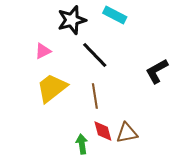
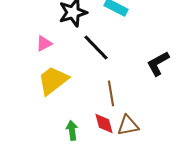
brown line: (95, 96) -> (111, 93), moved
green arrow: (82, 144) -> (72, 130), moved

